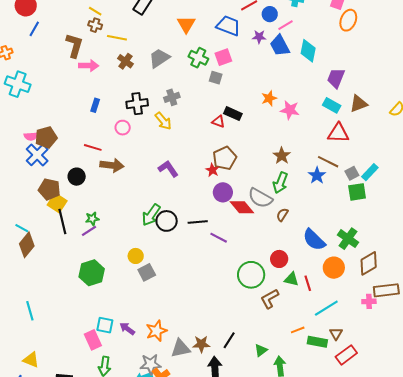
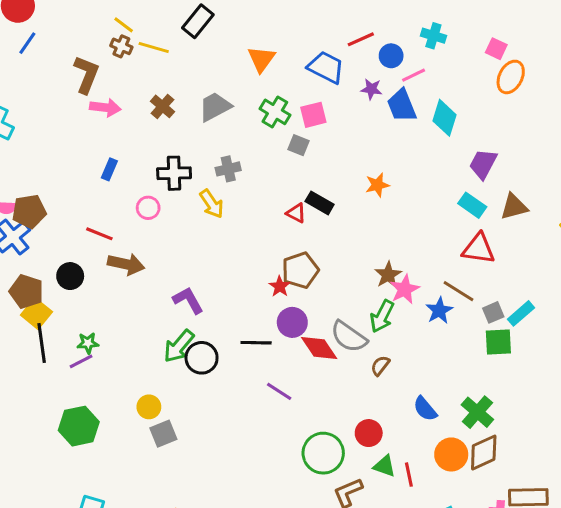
yellow line: (117, 38) -> (154, 47), moved
pink star: (290, 110) -> (405, 289), moved, turned 30
purple L-shape: (168, 169) -> (188, 300), moved
black line: (198, 222) -> (256, 343), moved
blue semicircle: (314, 240) -> (425, 409), size x0.7
brown diamond: (369, 263) -> (484, 453), moved

